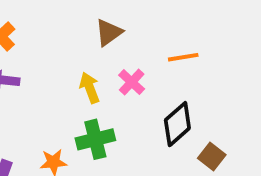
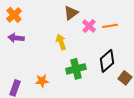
pink cross: (132, 82) -> (89, 26), moved
green cross: (95, 139) -> (76, 69), moved

